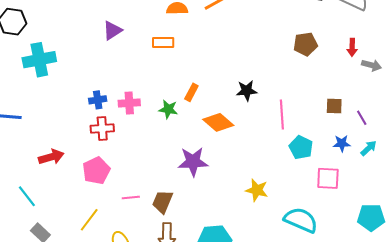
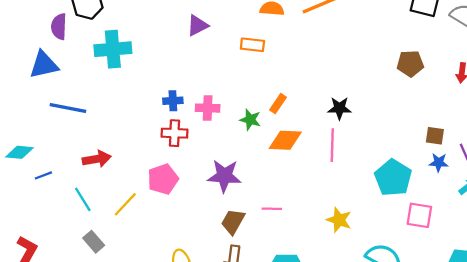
pink line: (282, 115) -> (332, 145), moved
orange diamond: (218, 122) -> (285, 140), moved, turned -44
blue star: (342, 143) -> (439, 162), moved
cyan pentagon: (301, 147) -> (393, 178), size x1.4
red arrow: (51, 157) -> (97, 159), moved
purple star: (193, 162) -> (224, 176), moved
pink line: (131, 198) -> (272, 209), moved
yellow line: (89, 220) -> (125, 204), moved

